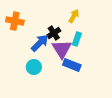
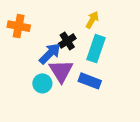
cyan rectangle: (77, 39) -> (96, 49), size x1.5
purple triangle: (62, 49) -> (61, 71), moved

